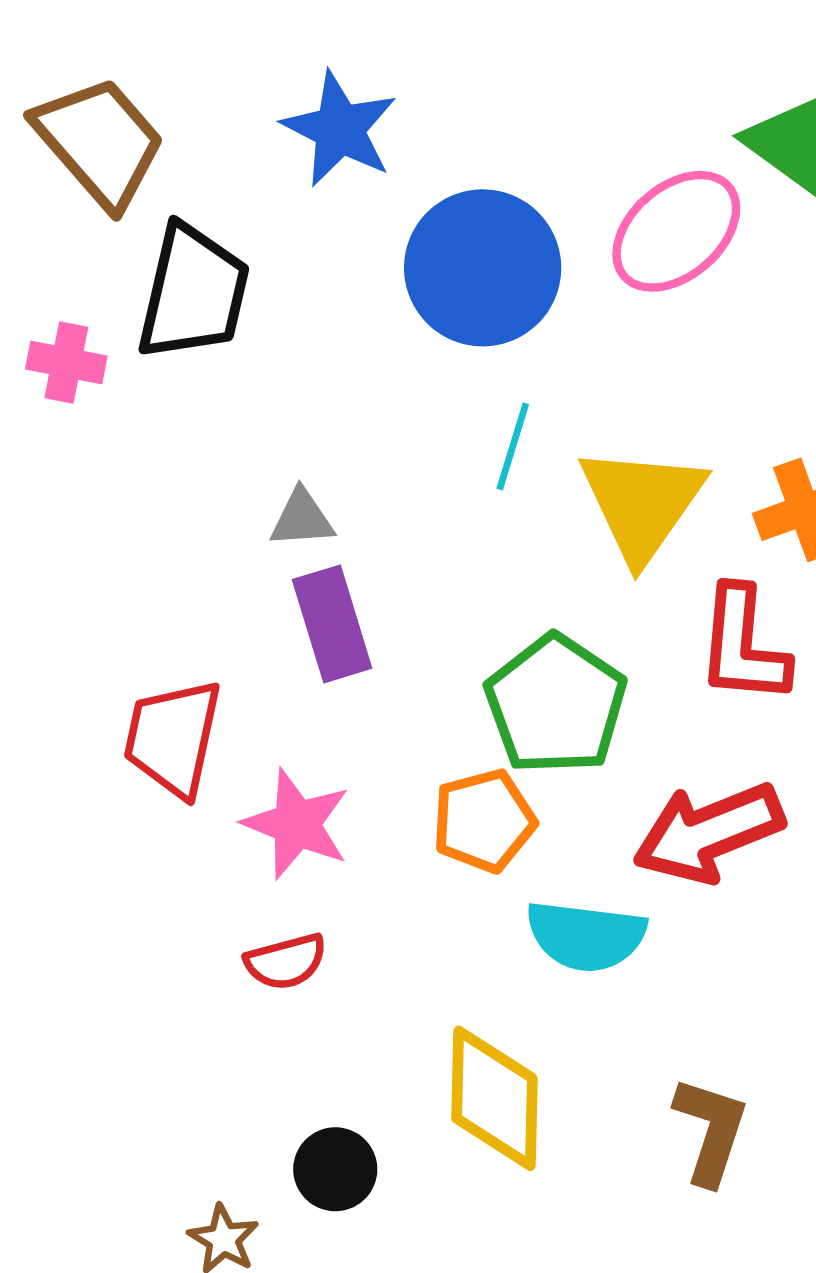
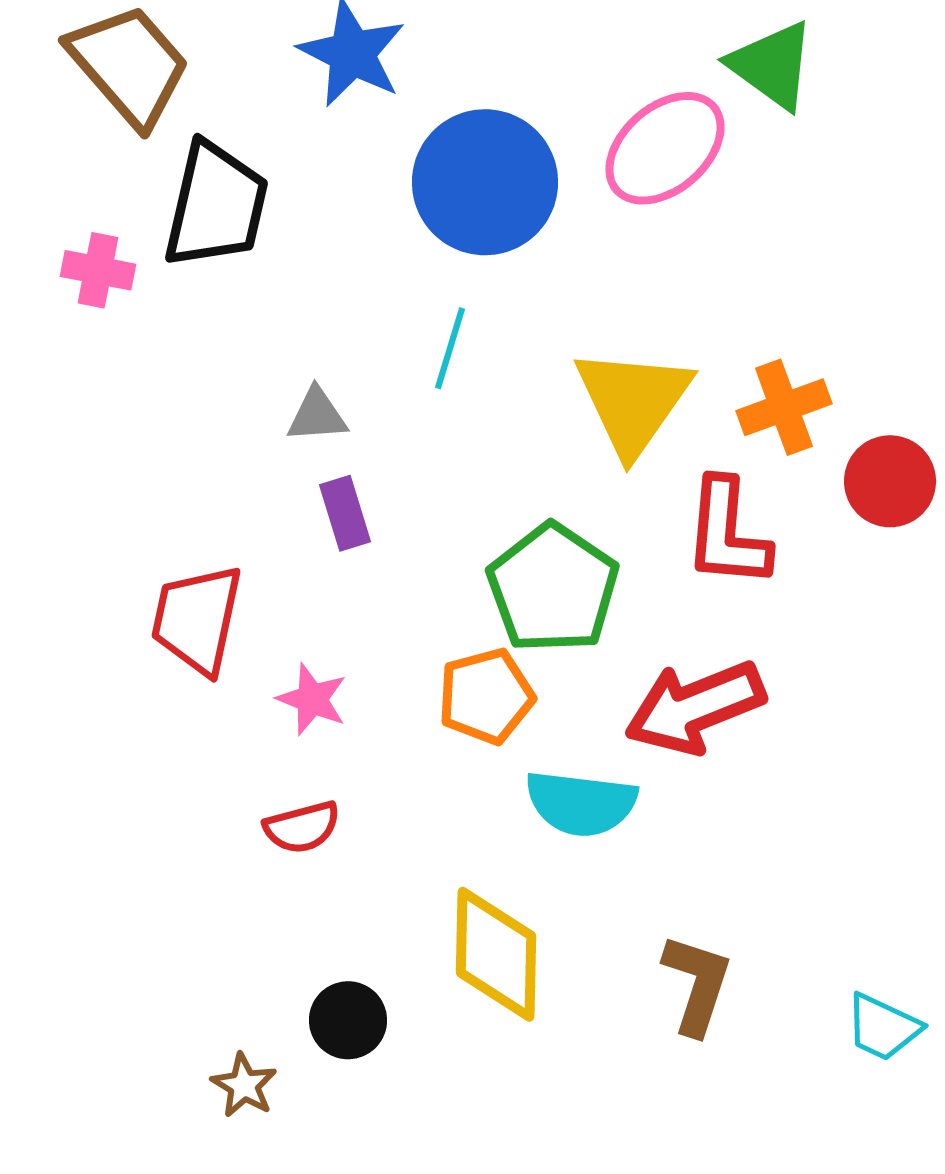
cyan line: (513, 446) -> (450, 348), moved
purple rectangle: (332, 624) -> (345, 513), size x0.7
pink star: (297, 824) -> (312, 699), size x0.7

